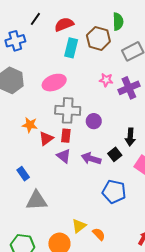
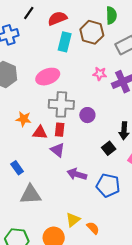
red triangle: (46, 138) -> (40, 132), turned 42
purple arrow: (91, 159) -> (77, 174), moved

